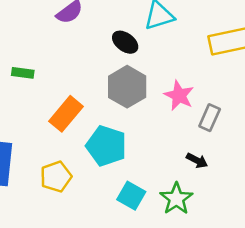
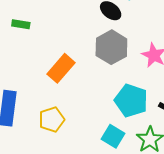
green rectangle: (23, 73) -> (21, 24), moved
cyan pentagon: (106, 146) -> (131, 101), moved

